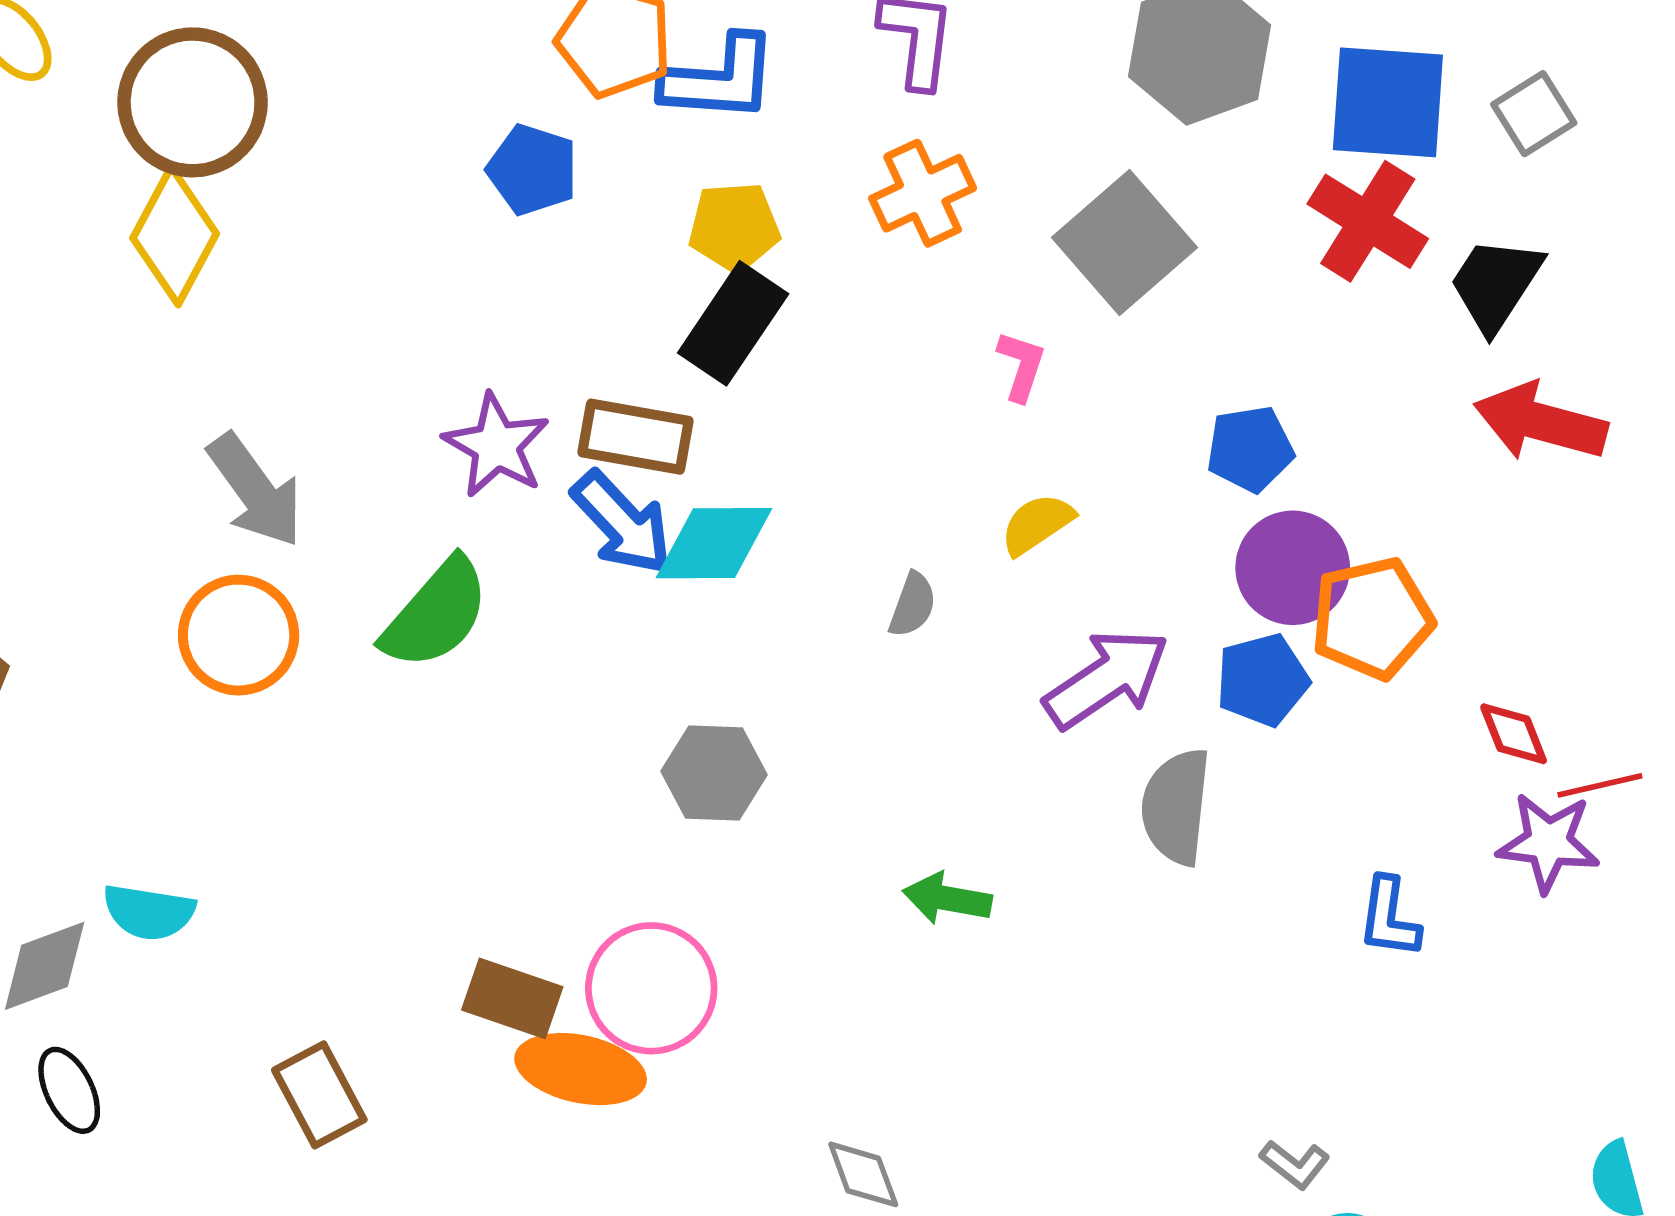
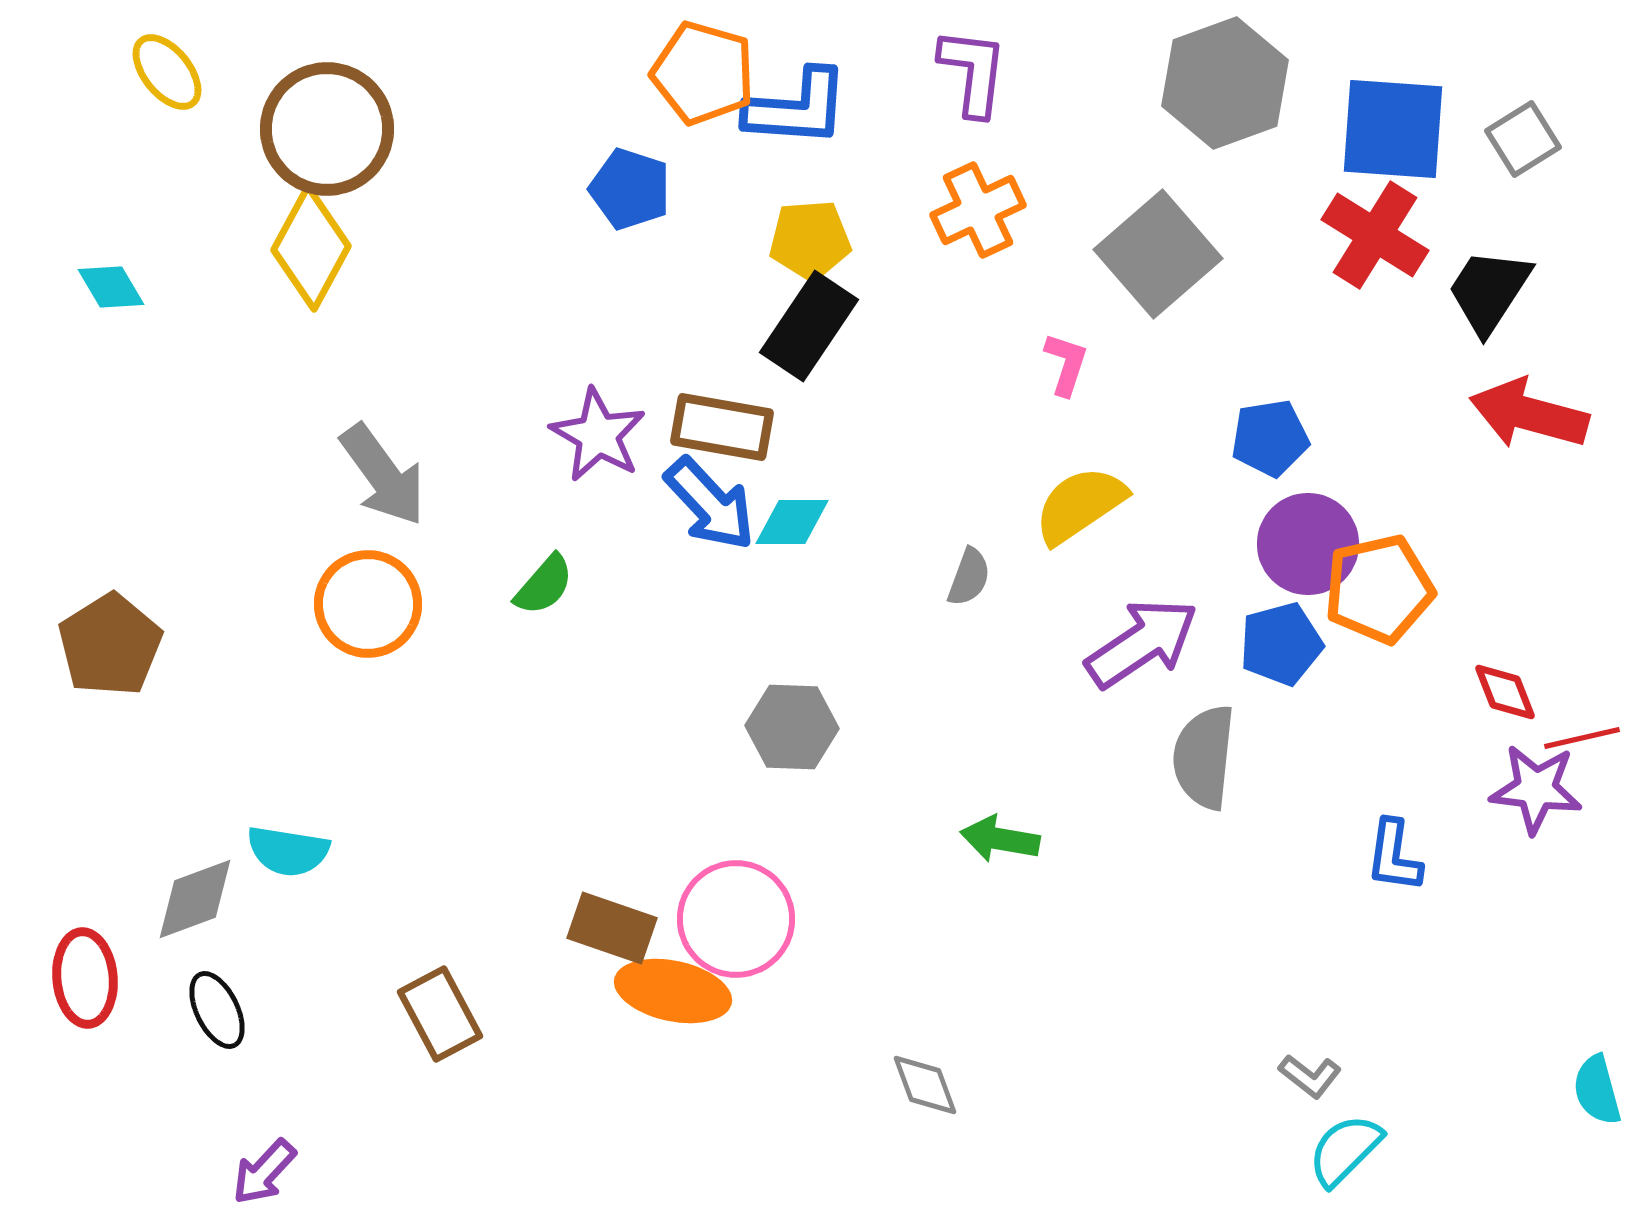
yellow semicircle: (1037, 524) -> (1080, 505), size x1.4
cyan diamond: (714, 543) -> (792, 522), size x0.7
green semicircle: (436, 614) -> (544, 585), size x0.6

